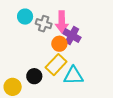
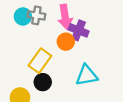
gray cross: (44, 24) -> (36, 15), moved
yellow rectangle: (56, 65) -> (40, 61), moved

